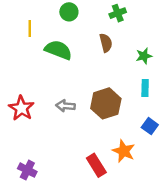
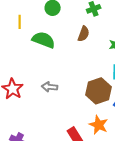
brown semicircle: (106, 43) -> (84, 34), turned 35
brown hexagon: (106, 103) -> (99, 91), moved

